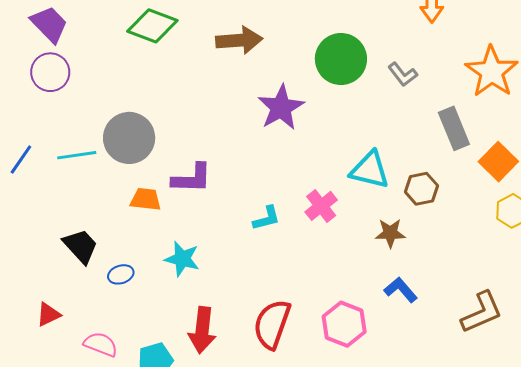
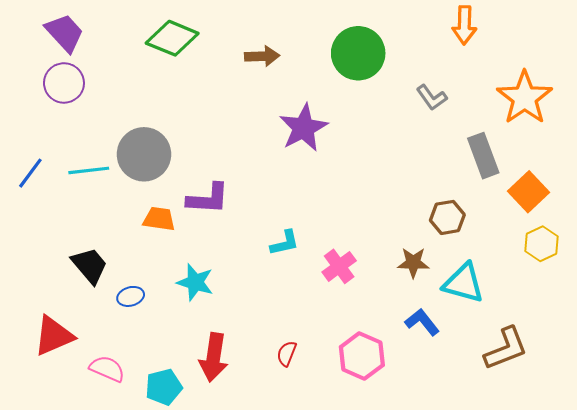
brown arrow: (239, 40) -> (262, 56), size x0.7
green circle: (341, 59) -> (358, 53), moved
cyan triangle: (370, 170) -> (464, 283), moved
pink cross: (321, 206) -> (339, 266), moved
red triangle: (48, 314) -> (54, 336), size x1.6
red semicircle: (272, 324) -> (287, 354), size x0.5

